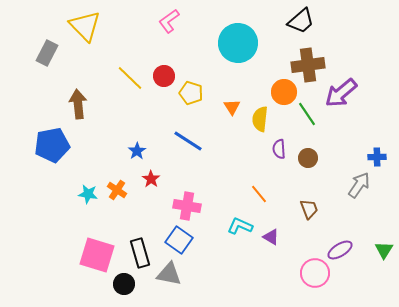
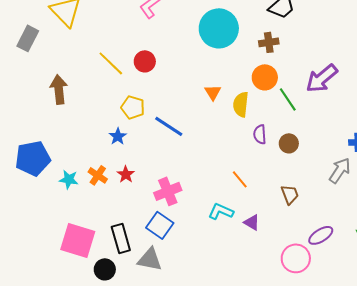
brown cross: (308, 65) -> (269, 42), moved, size x0.6
yellow pentagon: (191, 93) -> (133, 107), moved
blue pentagon: (52, 145) -> (33, 158), moved
red star: (151, 179) -> (126, 174), moved
pink cross: (187, 206) -> (168, 191), turned -32

